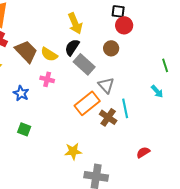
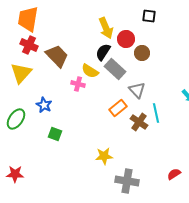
red circle: (124, 25) -> (126, 39), moved
yellow semicircle: (49, 54) -> (90, 71), moved
blue star: (21, 93) -> (44, 105), moved
orange rectangle: (87, 103) -> (118, 108), size x0.7
red semicircle: (143, 152) -> (174, 174), moved

